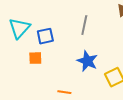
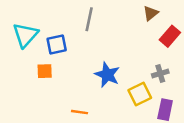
gray line: (84, 25) -> (89, 19), moved

